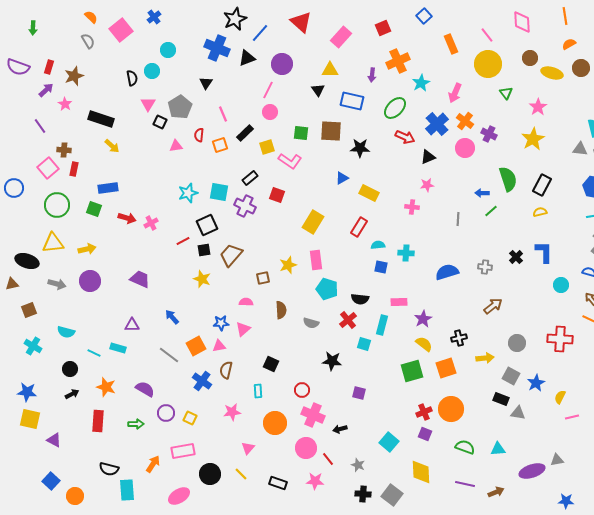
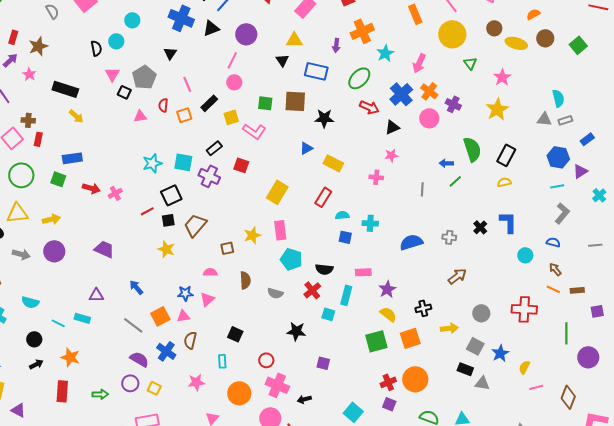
purple semicircle: (145, 389) -> (139, 359), moved

